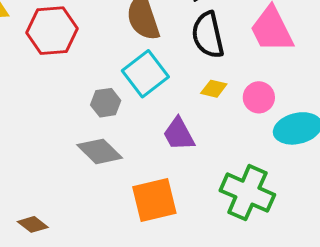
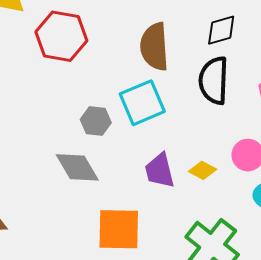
yellow diamond: (214, 89) -> (203, 170), moved

